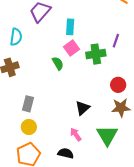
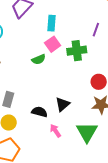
purple line: (116, 41) -> (96, 30), moved
green semicircle: (58, 63) -> (39, 59), turned 96
black semicircle: (66, 153) -> (39, 112), moved

